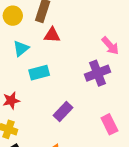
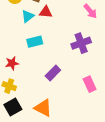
pink arrow: (110, 46) -> (90, 11), moved
cyan triangle: (21, 49) -> (28, 16), moved

